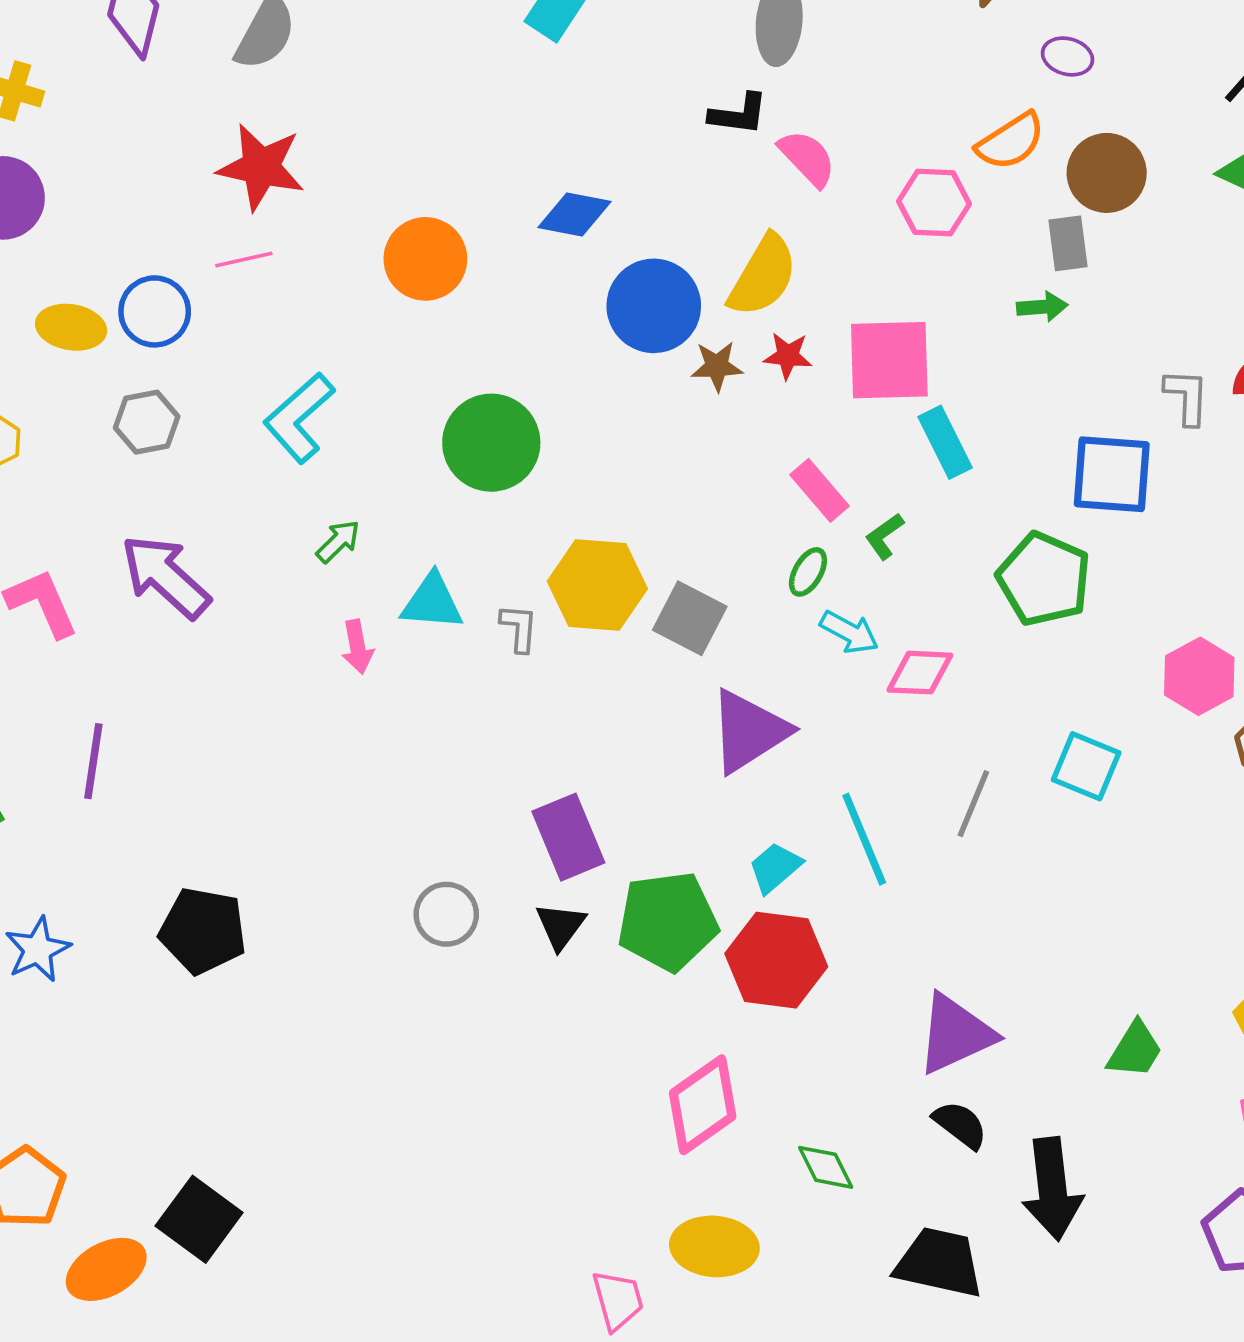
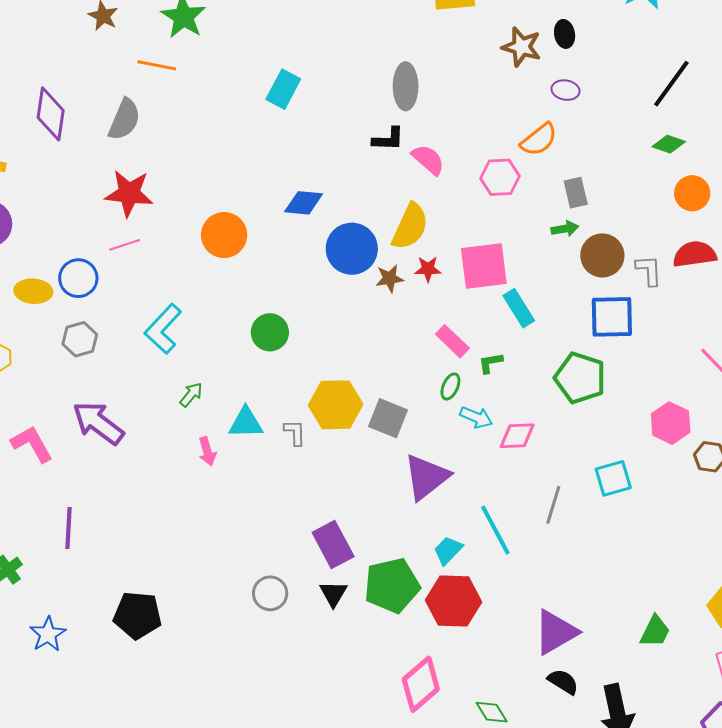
brown circle: (1107, 173) -> (602, 255), moved
green circle: (491, 443) -> (270, 332), size x0.7
green L-shape: (884, 536) -> (490, 363), turned 32
cyan square: (1086, 766) -> (613, 478), turned -33

